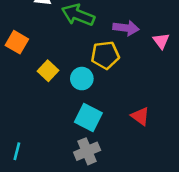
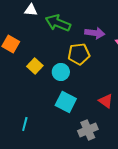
cyan line: (17, 151) -> (25, 124), moved
gray cross: (87, 151) -> (88, 130), moved

